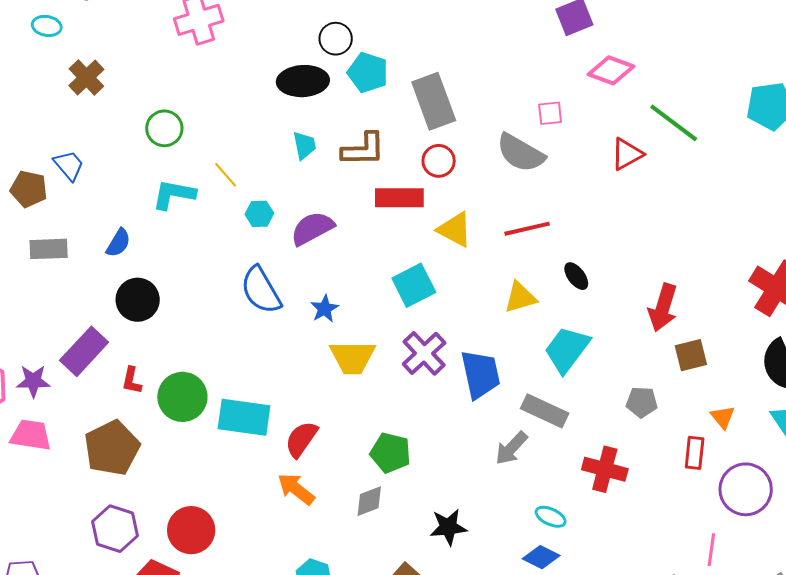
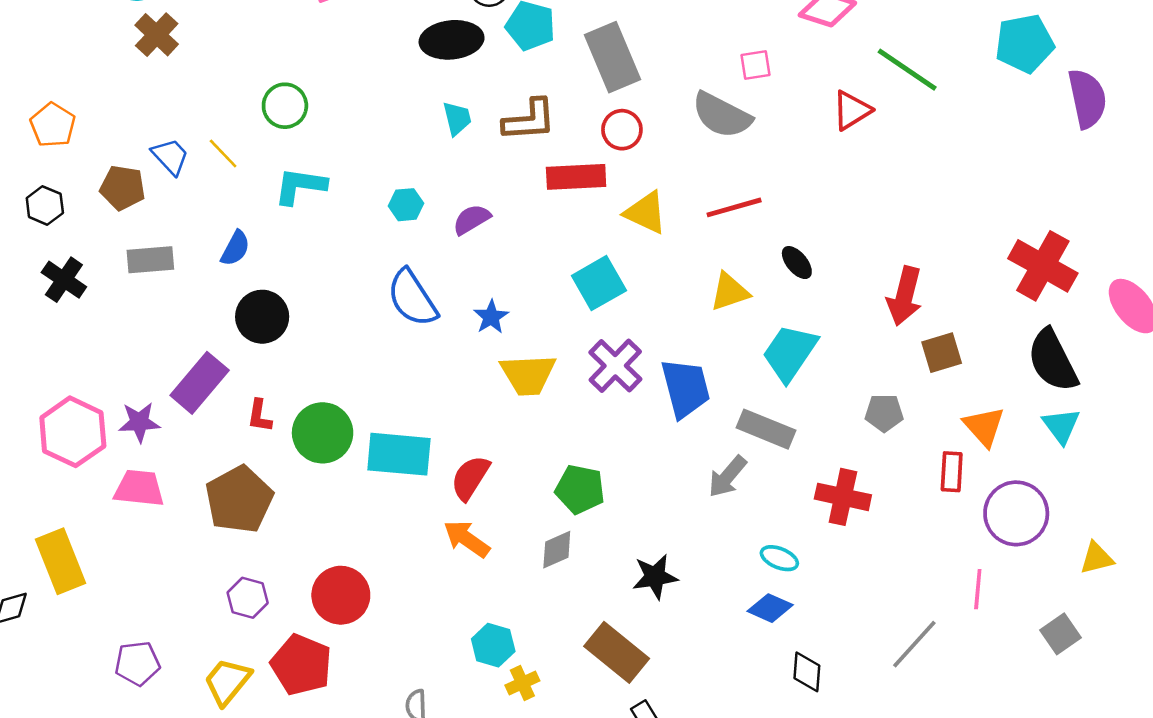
brown cross: (86, 78) -> (157, 35), moved
yellow line: (226, 175) -> (223, 154), moved
purple semicircle: (312, 228) -> (472, 219), size x0.7
orange triangle: (723, 417) -> (984, 426), size x1.4
purple hexagon: (115, 529) -> (248, 598), size x0.7

